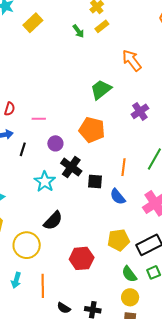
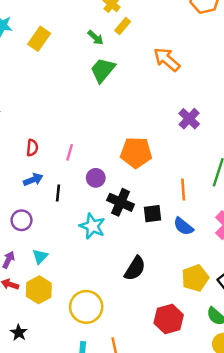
green trapezoid: (101, 90) -> (103, 70), moved
pink line: (39, 119) -> (70, 152), turned -64
black semicircle: (53, 221) -> (135, 268), moved
red hexagon: (82, 258) -> (169, 319), moved

